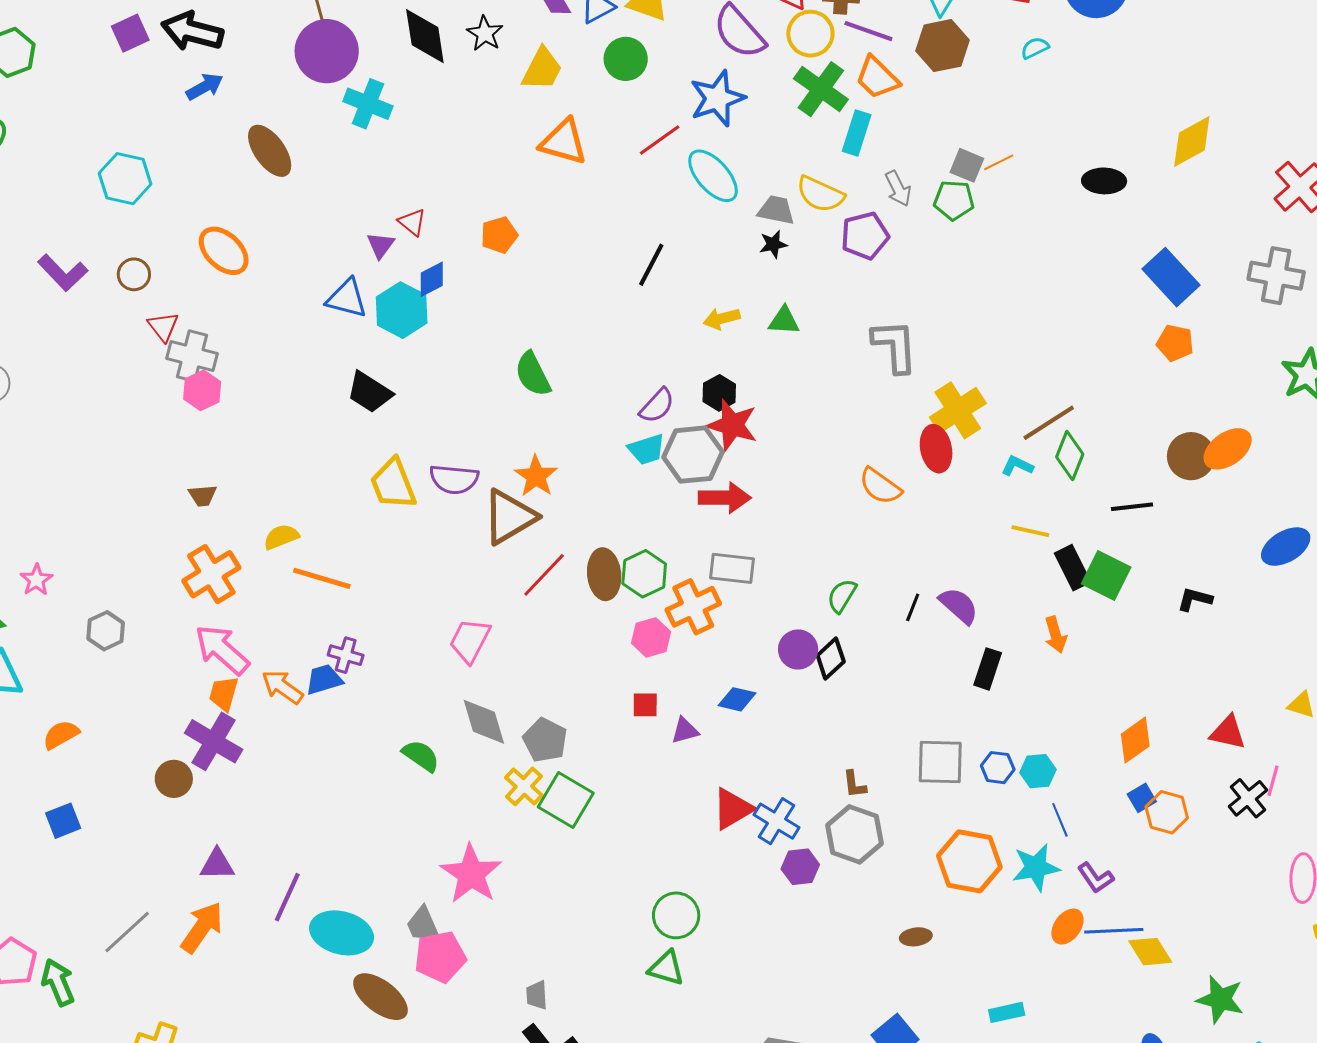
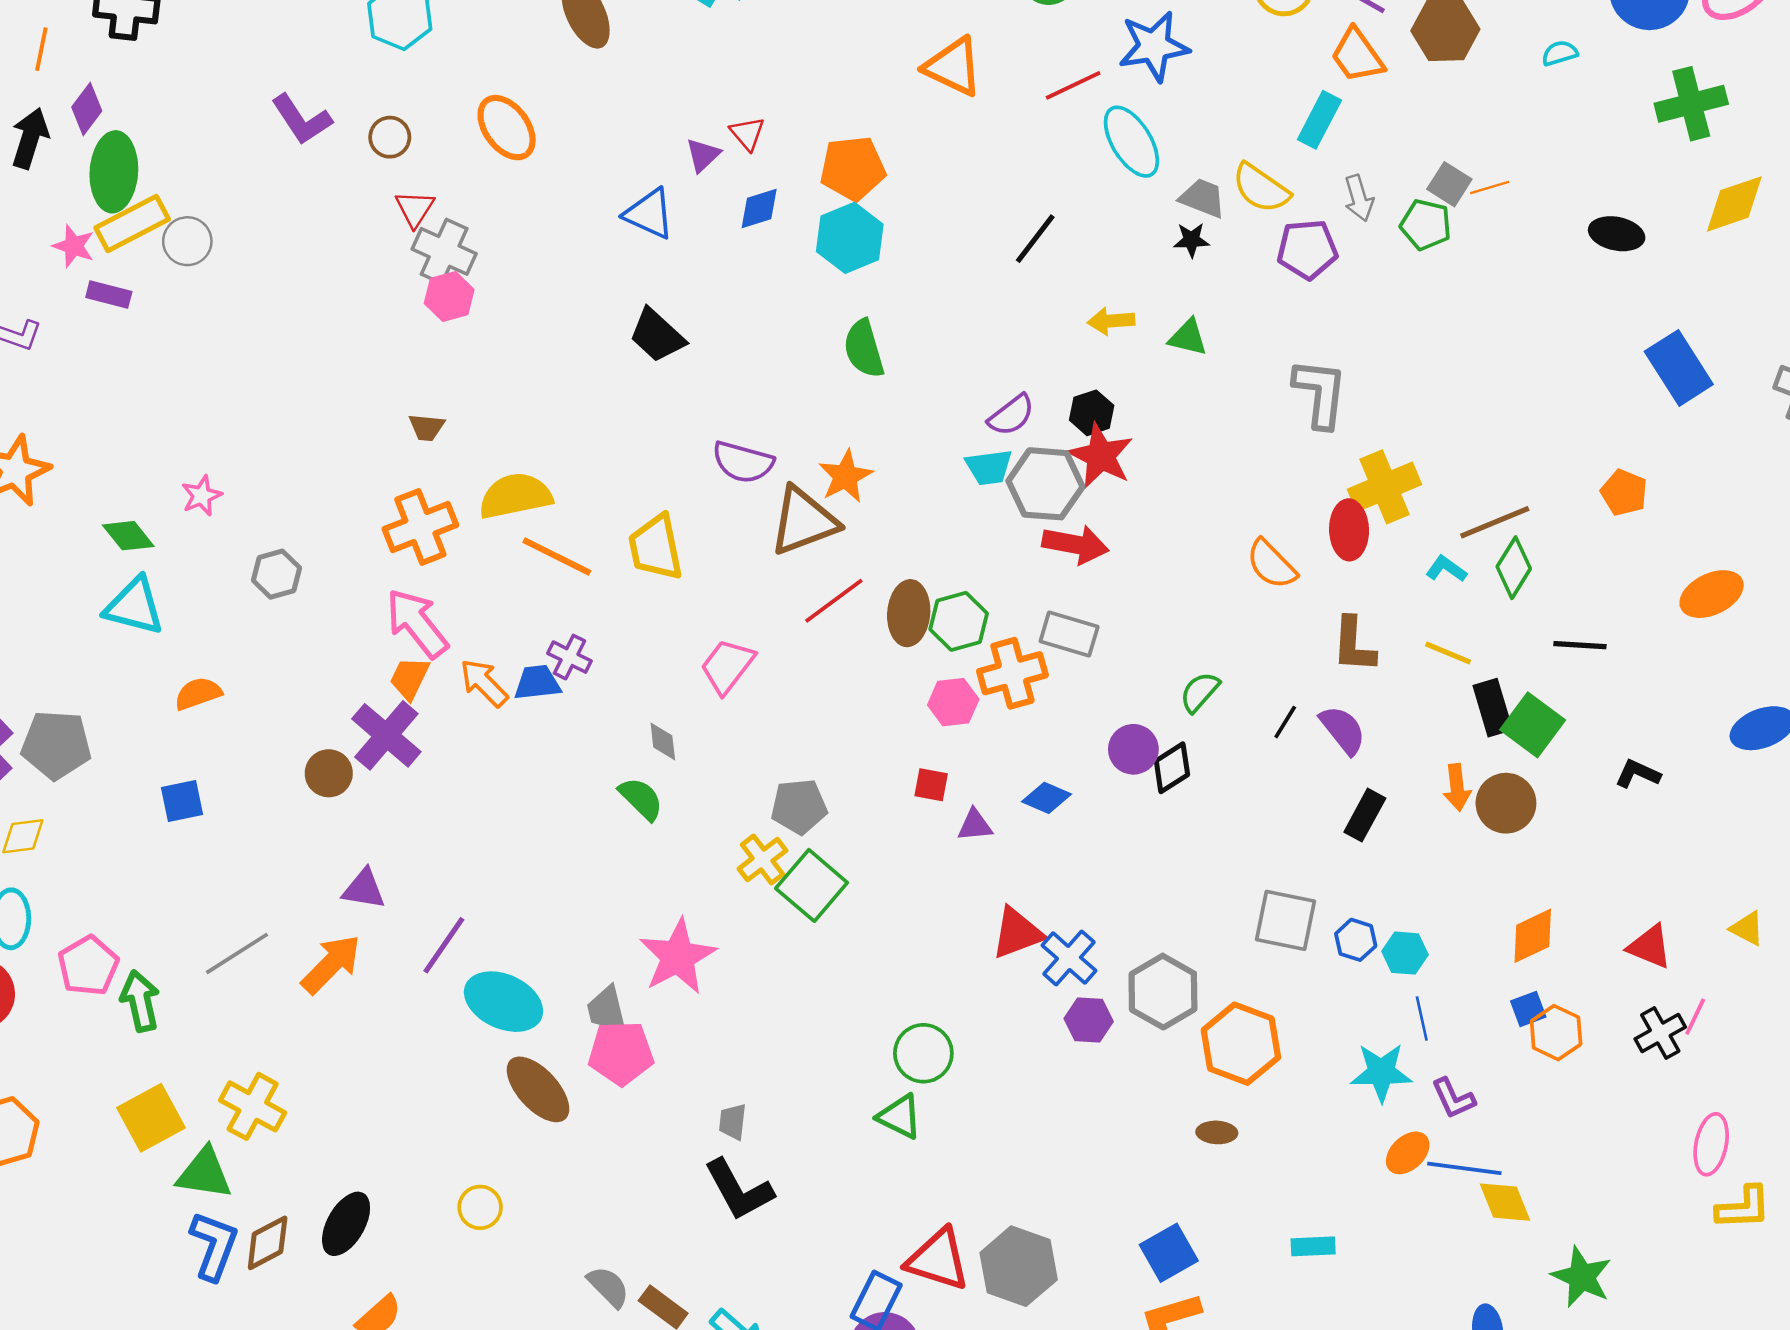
green cross: (821, 89) -> (1691, 104), moved, turned 30
orange pentagon: (499, 235) -> (853, 168), size x1.4
cyan hexagon: (402, 310) -> (850, 238), moved
orange pentagon: (1175, 343) -> (1624, 493), moved
brown circle: (1191, 456) -> (1506, 803), moved
yellow trapezoid: (393, 484) -> (656, 547), moved
yellow semicircle: (281, 537) -> (515, 496), size x1.6
gray diamond: (484, 722) -> (663, 741), moved, size x0.6
gray pentagon: (545, 740) -> (799, 807), turned 30
brown L-shape: (854, 784) -> (1354, 645), moved, size x1.6
orange hexagon: (969, 861) -> (1241, 1044), moved

